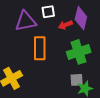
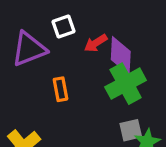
purple diamond: (81, 18) -> (121, 56), moved
orange rectangle: (40, 48) -> (60, 89), size x0.6

